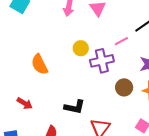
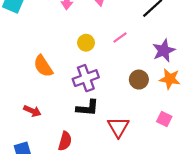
pink line: (121, 41) -> (120, 38), moved
purple cross: (102, 61) -> (86, 78), moved

